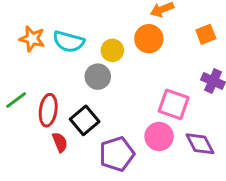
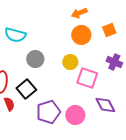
orange circle: (149, 39) -> (81, 35), moved
yellow circle: (112, 50) -> (70, 62), moved
pink circle: (159, 136) -> (75, 115), moved

